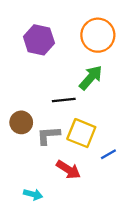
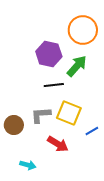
purple hexagon: (39, 40) -> (49, 54), moved
brown circle: (21, 122) -> (14, 125), moved

